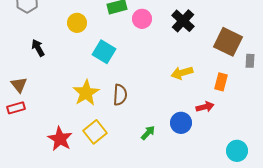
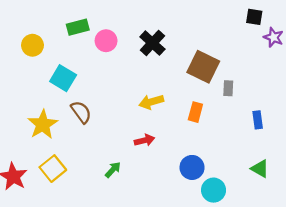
brown semicircle: (120, 95) -> (81, 112), moved, turned -40
red arrow: (205, 107) -> (144, 140), moved
blue circle: (181, 123) -> (192, 167), moved

